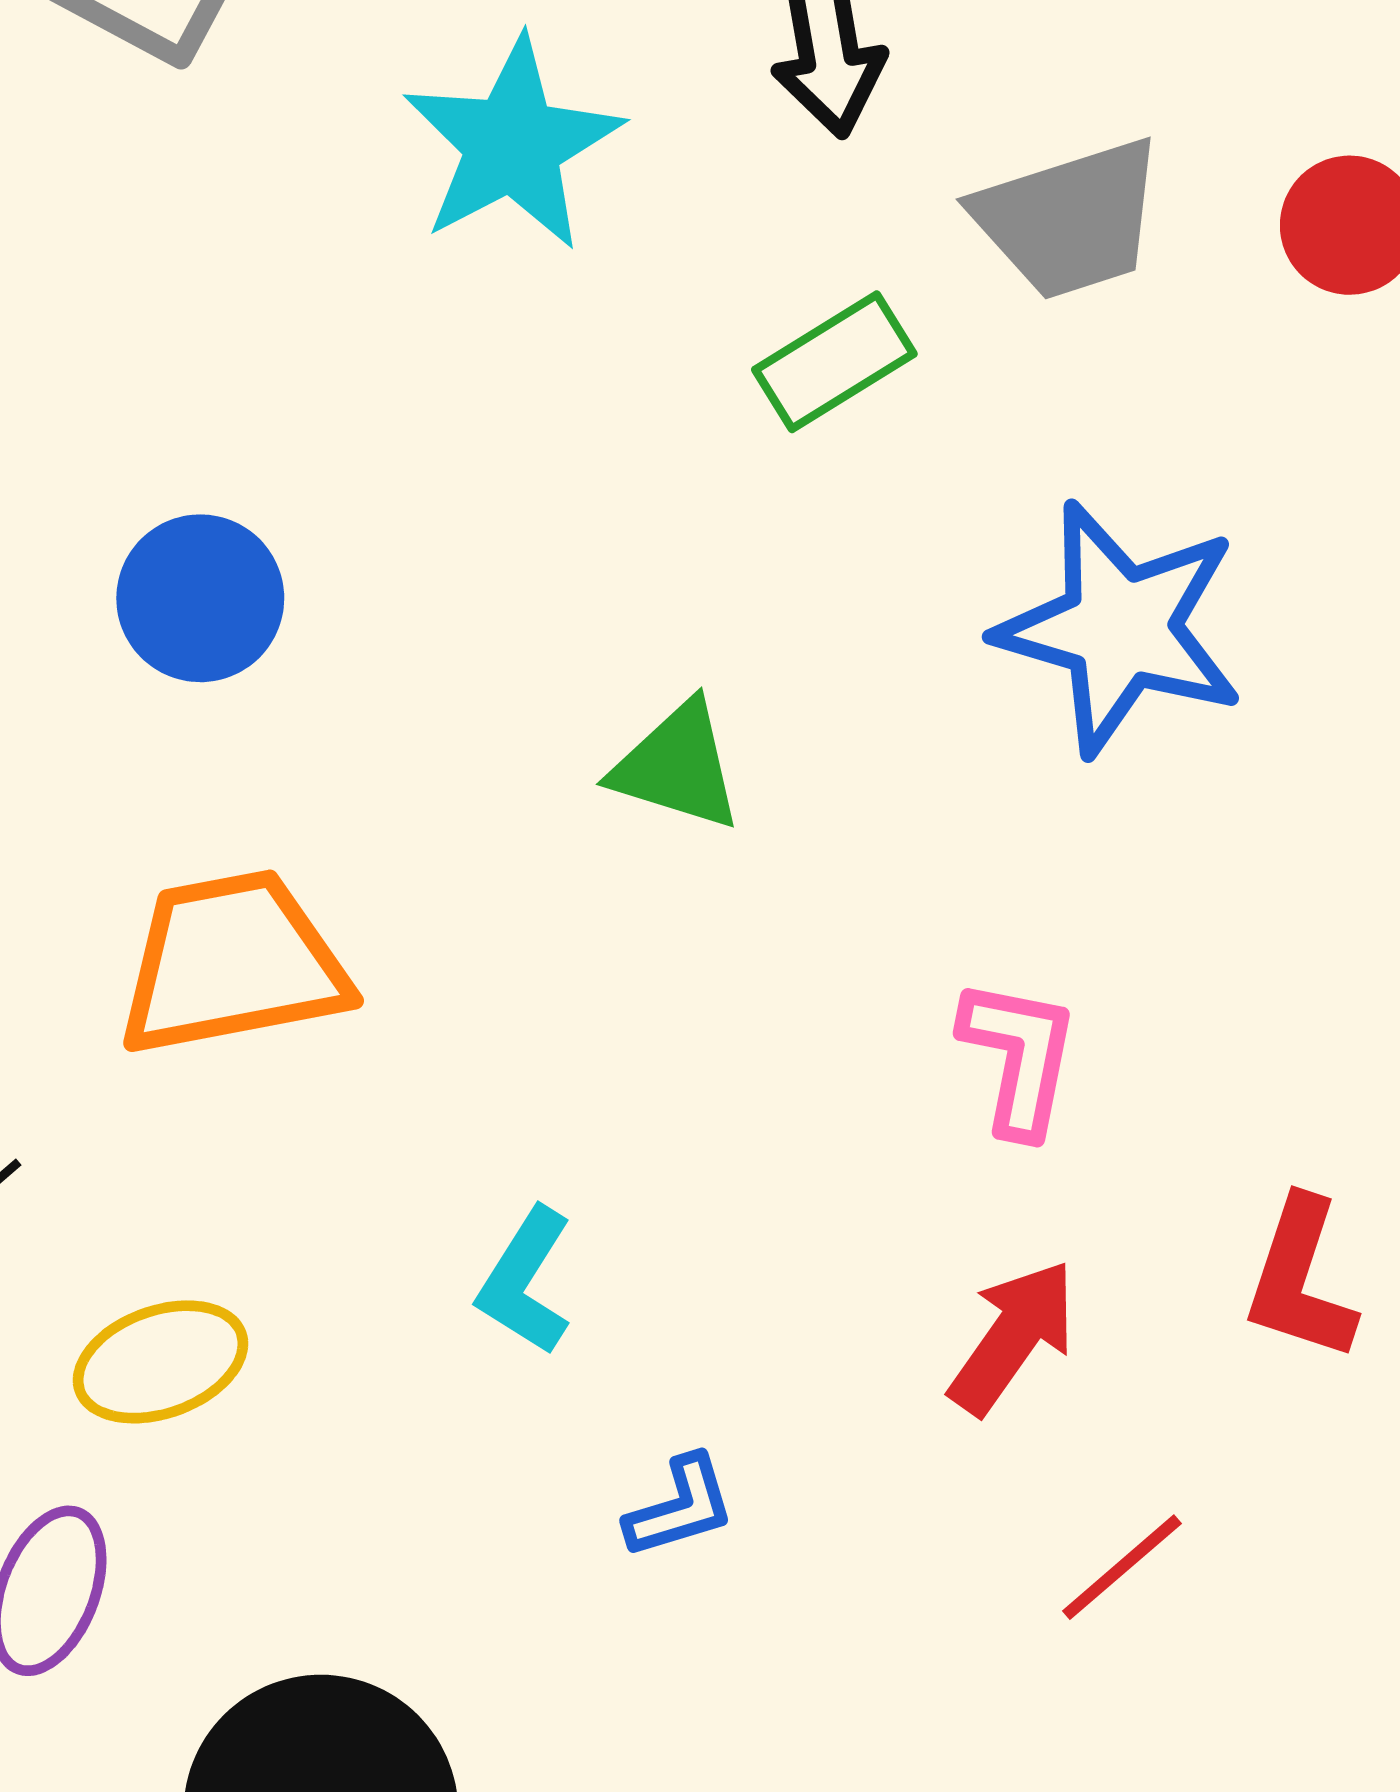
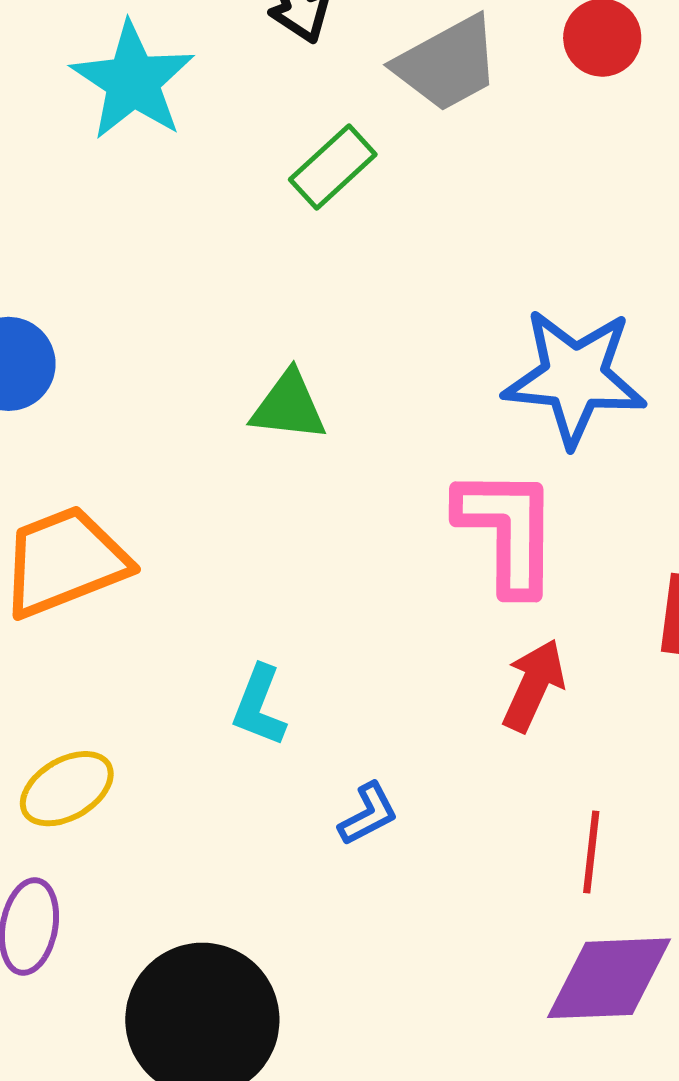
blue star: (1120, 628) -> (575, 377), moved
pink L-shape: (1019, 1057) -> (508, 530), size x1.5
red line: (1122, 1567) -> (591, 852), moved, turned -32

